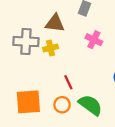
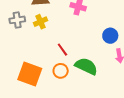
gray cross: (26, 42) -> (17, 20), size x0.7
orange square: (28, 102) -> (30, 74), turned 35

